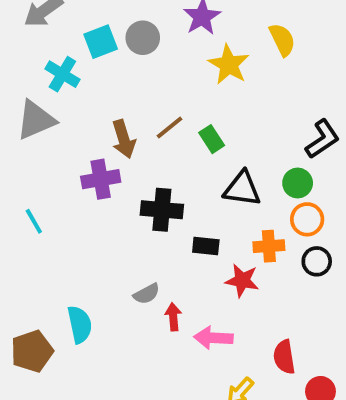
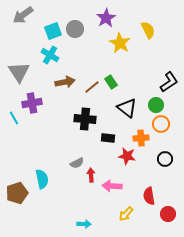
cyan cross: (62, 74) -> (50, 55), moved
gray triangle: (36, 120) -> (19, 72), turned -40
brown line: (170, 128) -> (92, 87), moved
brown arrow: (124, 139) -> (65, 82), turned -84
purple cross: (101, 179) -> (32, 103), moved
black triangle: (242, 189) -> (127, 108), turned 30
cyan line: (34, 221) -> (14, 118), moved
black circle: (317, 261) -> (165, 159), moved

